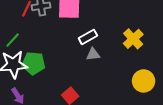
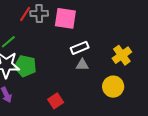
yellow circle: (144, 81) -> (113, 87), moved

